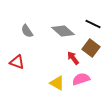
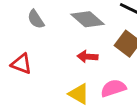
red arrow: (73, 58) -> (88, 57), moved, turned -48

